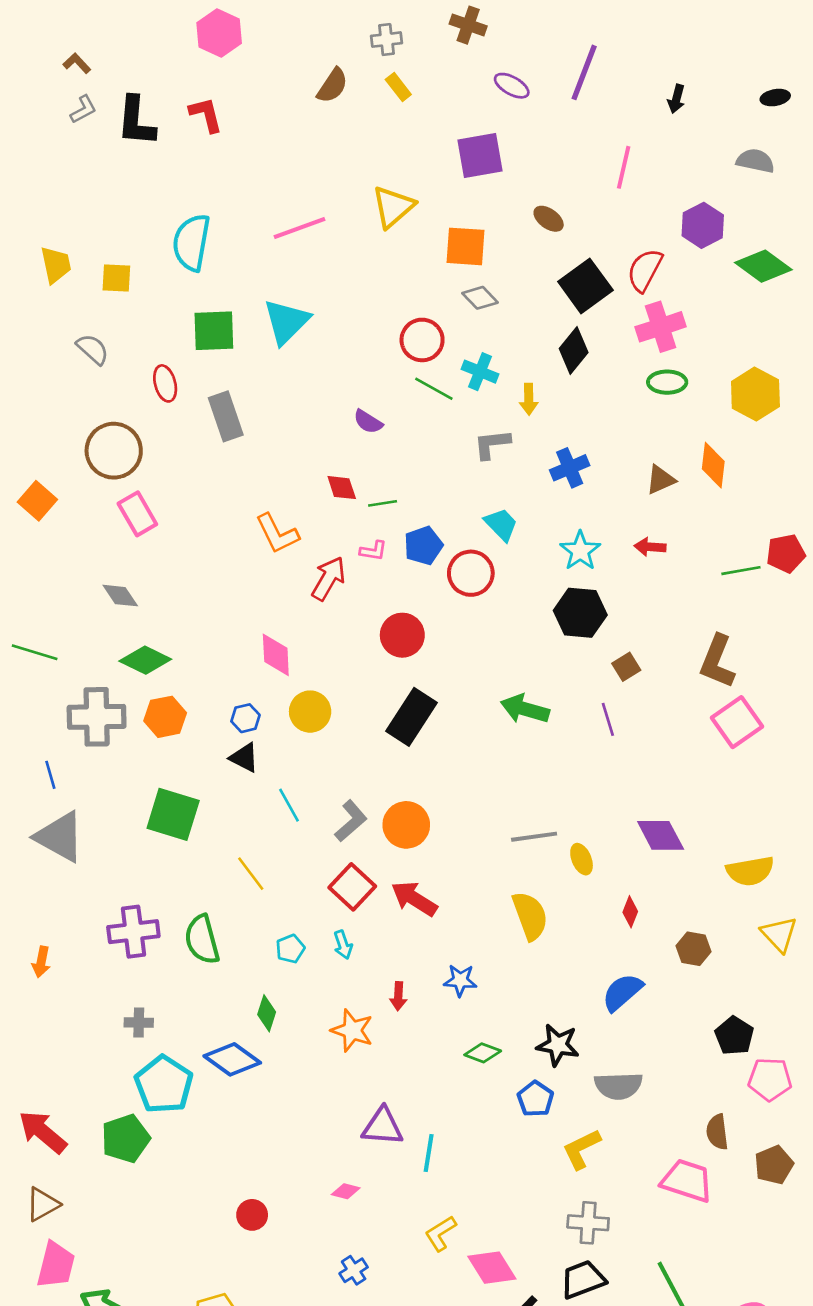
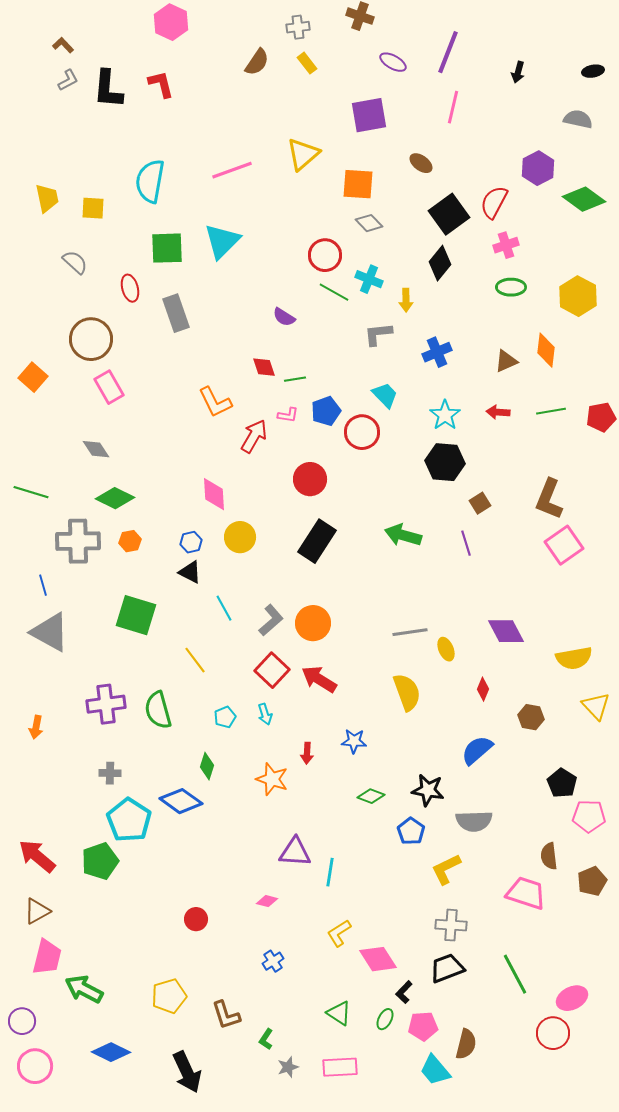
pink line: (624, 167) -> (453, 107), moved
pink cross: (661, 327) -> (506, 245), size x0.7
green line: (741, 571) -> (551, 411), moved
orange hexagon: (165, 717) -> (130, 541), size x0.7

